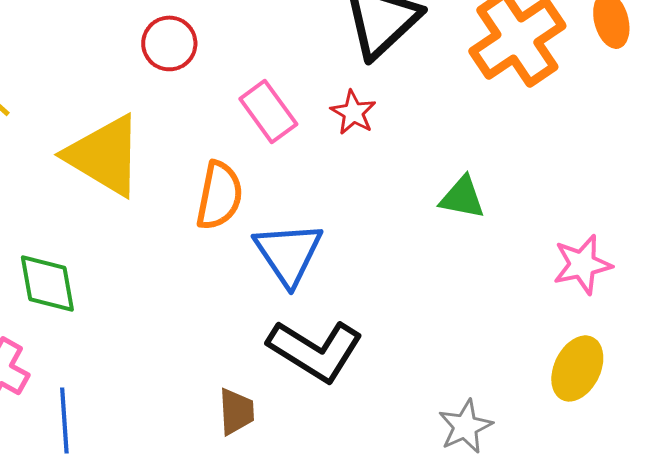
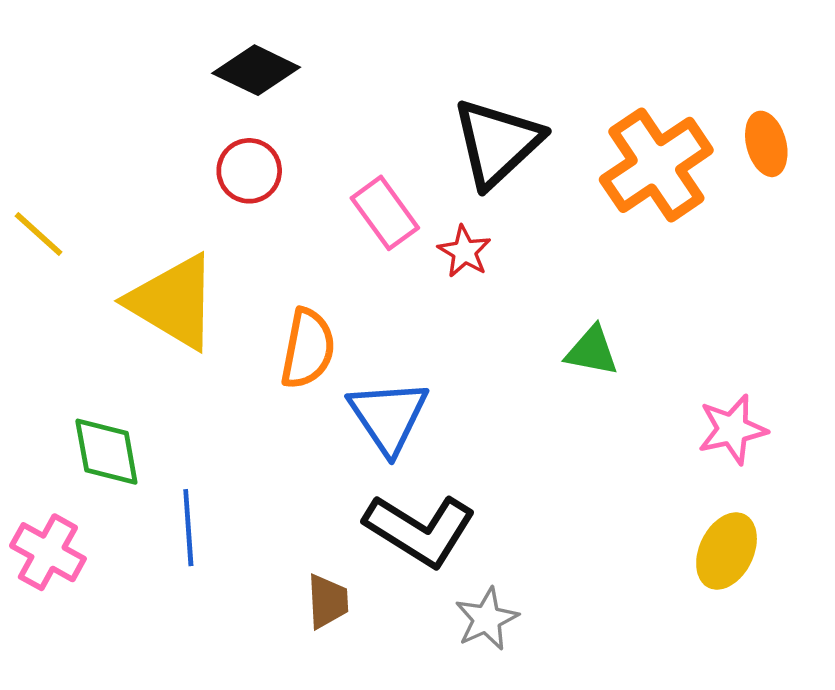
pink rectangle: (268, 111) -> (385, 213), moved
blue line: (64, 420) -> (188, 528), moved
gray star: (465, 426) -> (487, 619), moved

